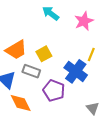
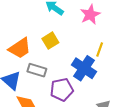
yellow square: (44, 54) -> (50, 41), moved
purple pentagon: (54, 91) -> (62, 90), turned -30

